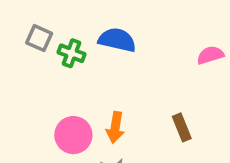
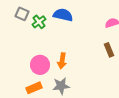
green cross: (71, 53) -> (39, 22), turned 32
brown rectangle: (182, 127) -> (109, 50), moved

